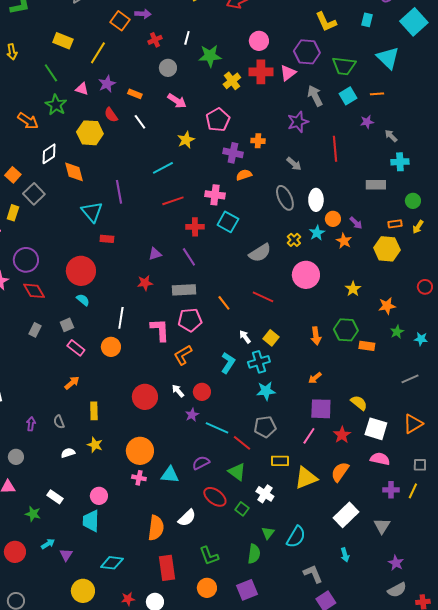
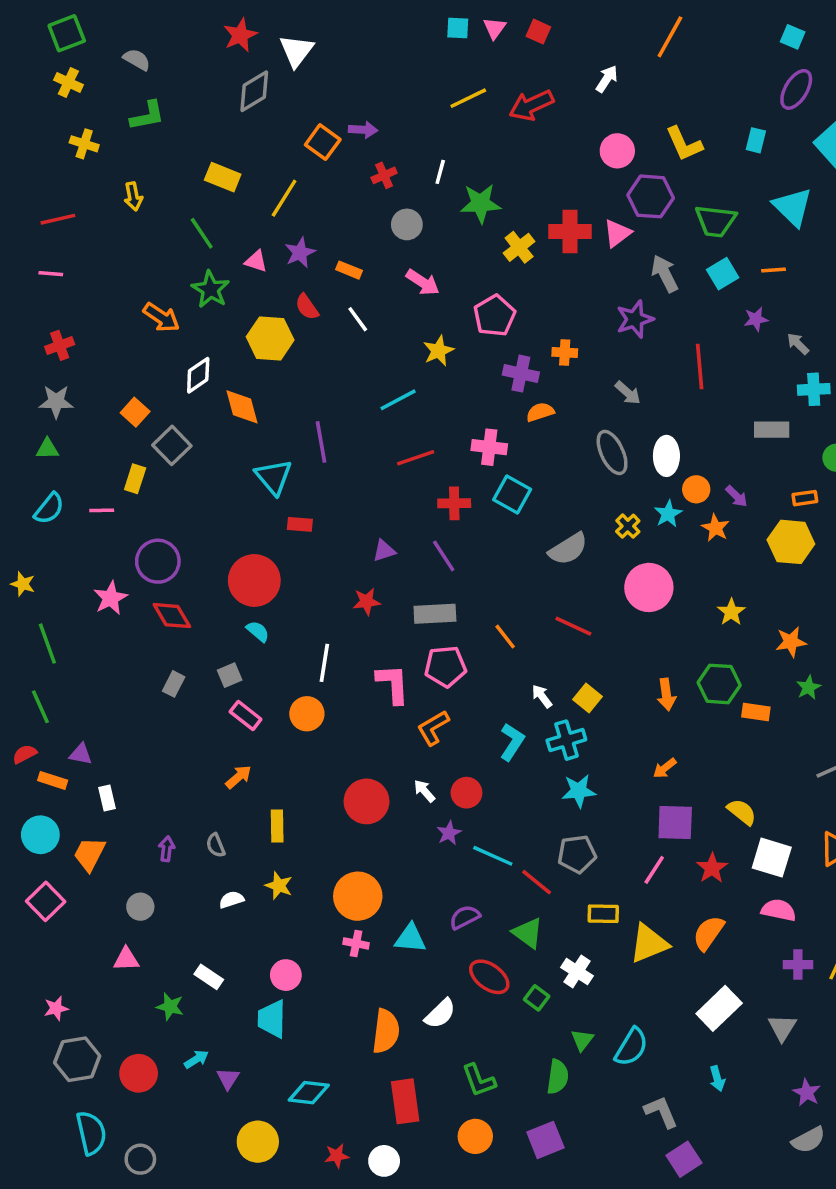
pink circle: (259, 41) -> (617, 151), moved

